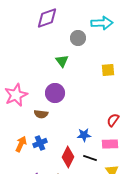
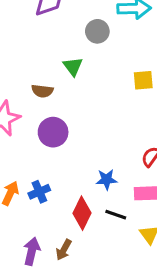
purple circle: (55, 93) -> (53, 132), moved
brown semicircle: (41, 114) -> (42, 91), moved

